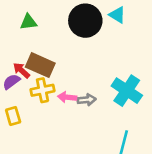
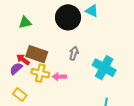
yellow cross: (42, 90) -> (40, 73), turned 30
gray arrow: (87, 100) -> (74, 53), moved, turned -64
yellow rectangle: (13, 116) -> (20, 95), turned -32

